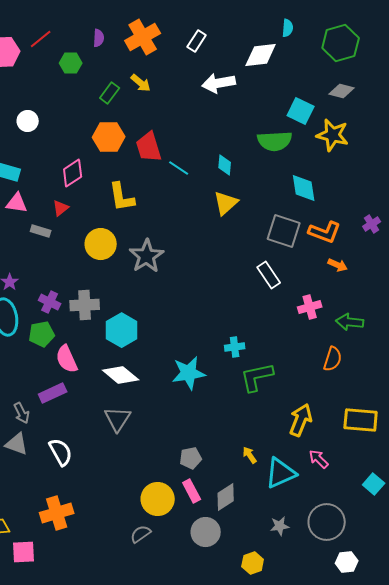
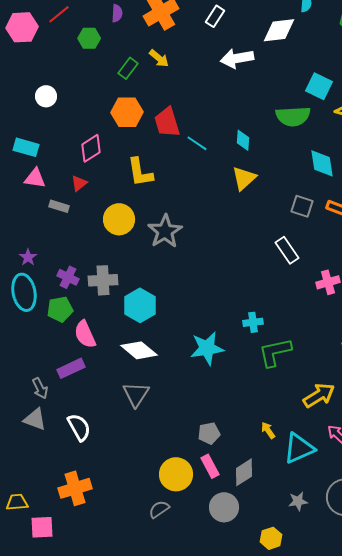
gray square: (284, 231) -> (302, 206), size x0.7
yellow arrow: (301, 420) -> (319, 395), turned 36

